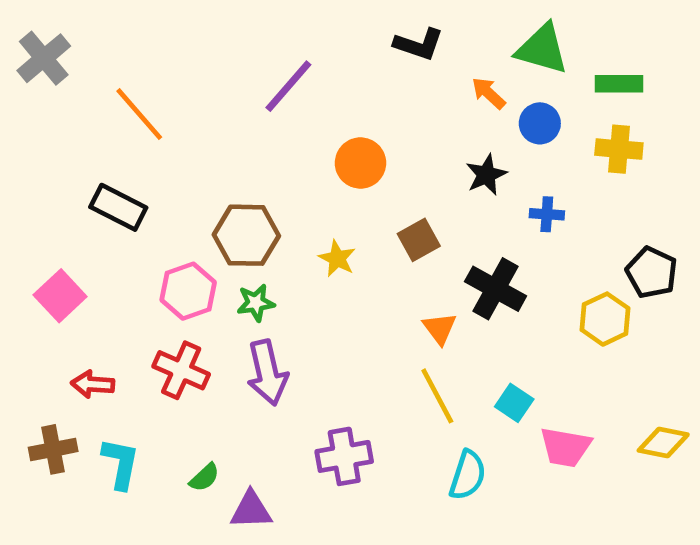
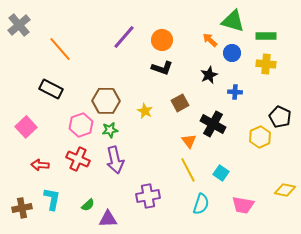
black L-shape: (419, 44) -> (162, 68), moved
orange circle: (360, 163) -> (162, 40), moved
pink trapezoid: (565, 447) -> (243, 205), moved
brown cross: (53, 449) -> (22, 208), moved

